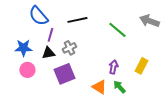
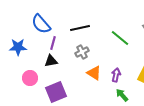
blue star: (23, 48) -> (18, 47), moved
gray cross: (69, 48) -> (82, 52), moved
purple square: (64, 74) -> (56, 92), moved
orange triangle: (99, 87) -> (94, 73), moved

